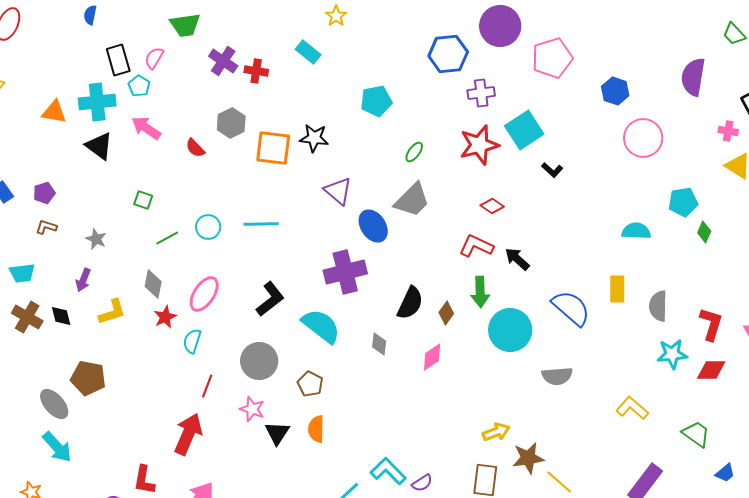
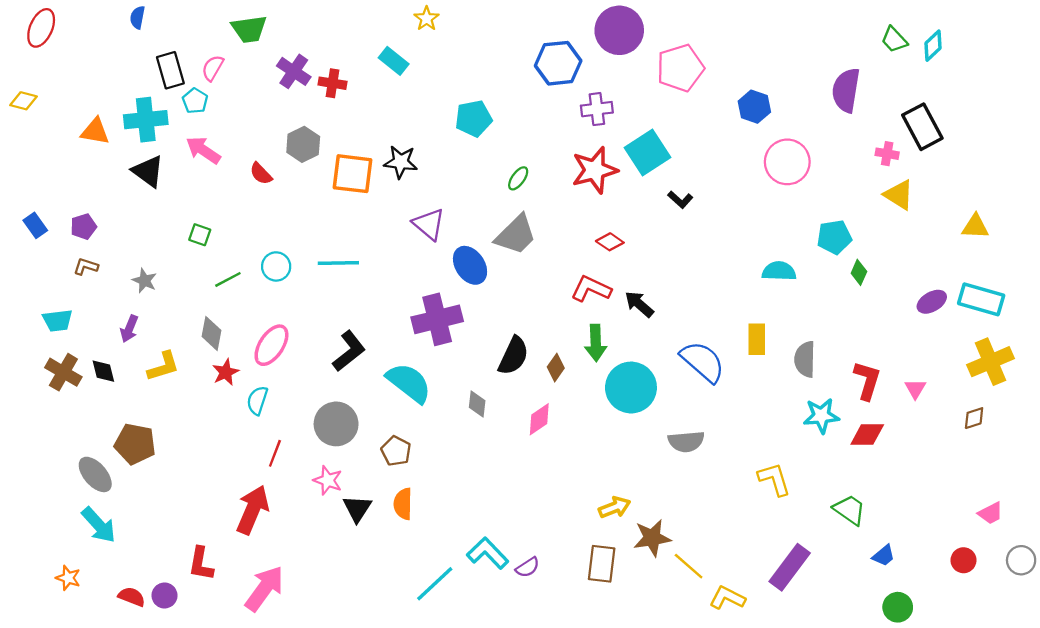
yellow L-shape: (632, 408) -> (774, 479), turned 32

